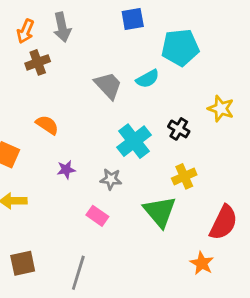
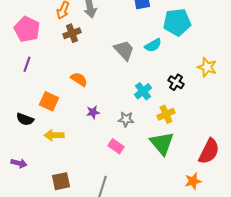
cyan cross: (134, 141) -> (143, 91), size x0.7
yellow cross: (184, 176) -> (166, 114), moved
orange star: (202, 263) -> (193, 181), turned 30

